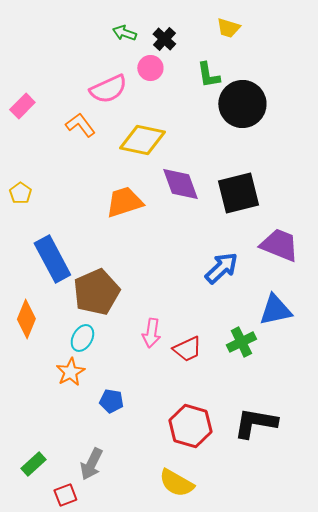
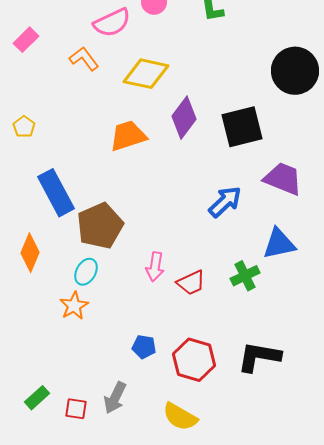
black circle: (242, 104) -> (295, 71), moved
purple diamond: (180, 184) -> (184, 118), turned 57
blue pentagon: (111, 401) -> (144, 347), moved
gray arrow: (91, 464) -> (115, 398), moved
red square: (65, 495) -> (76, 409), moved, turned 30

